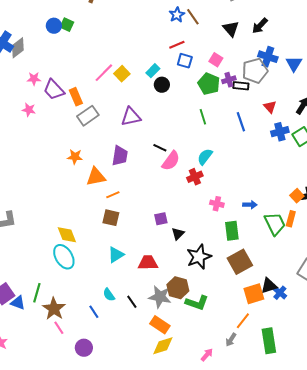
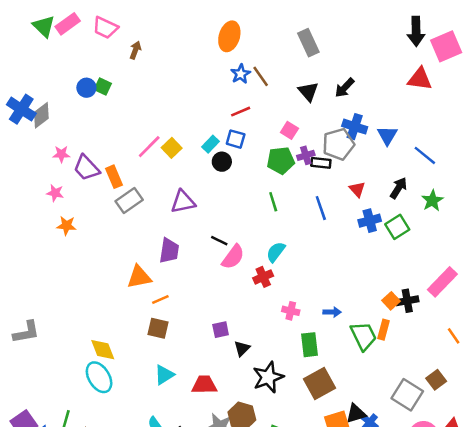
blue square: (185, 61) -> (236, 139), moved
green pentagon: (209, 84) -> (281, 160), turned -30
orange star: (75, 157) -> (66, 226), moved

